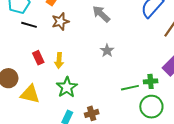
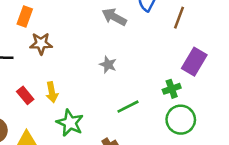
gray arrow: (101, 14) -> (114, 17), moved
brown star: (60, 21) -> (41, 44), turned 30
green line: (130, 88) -> (128, 107), moved

